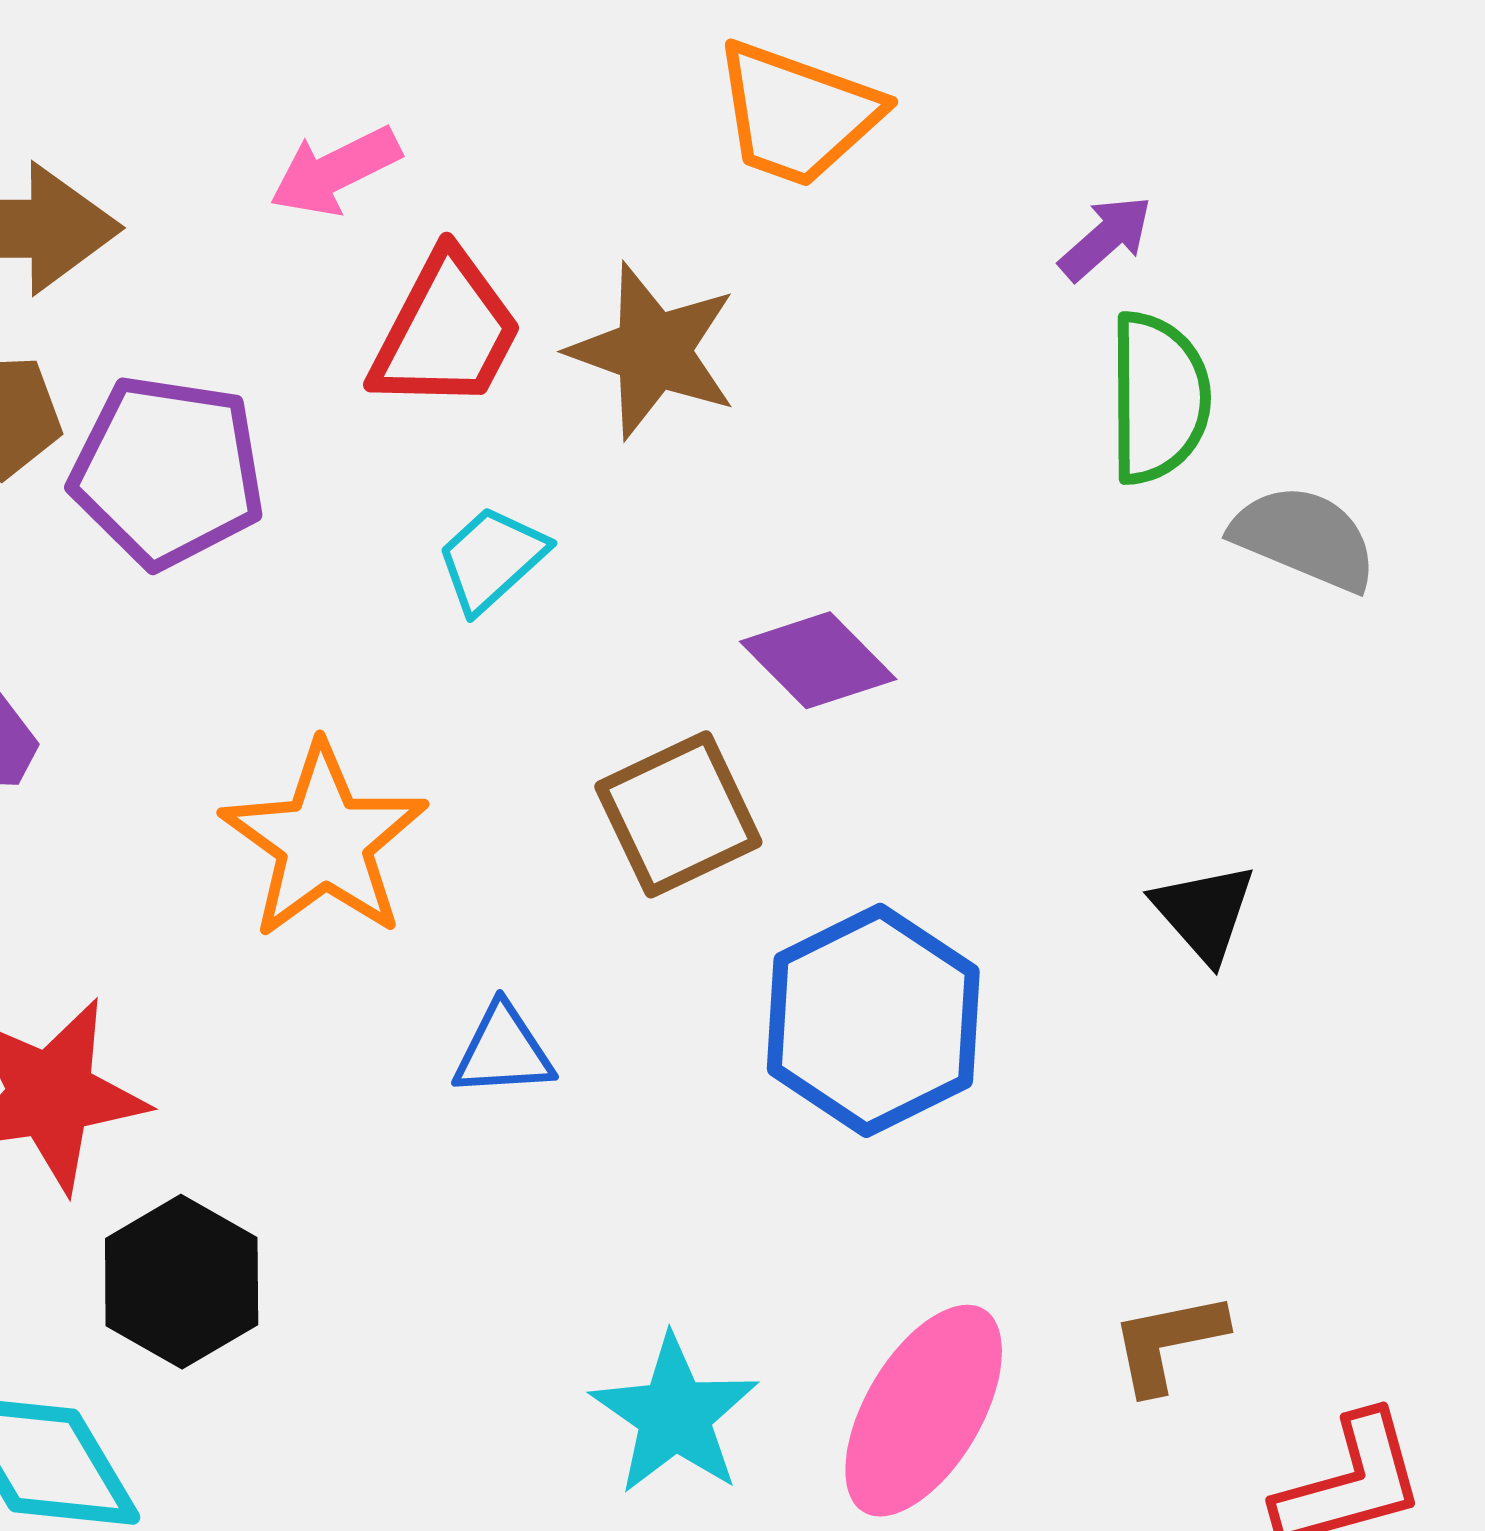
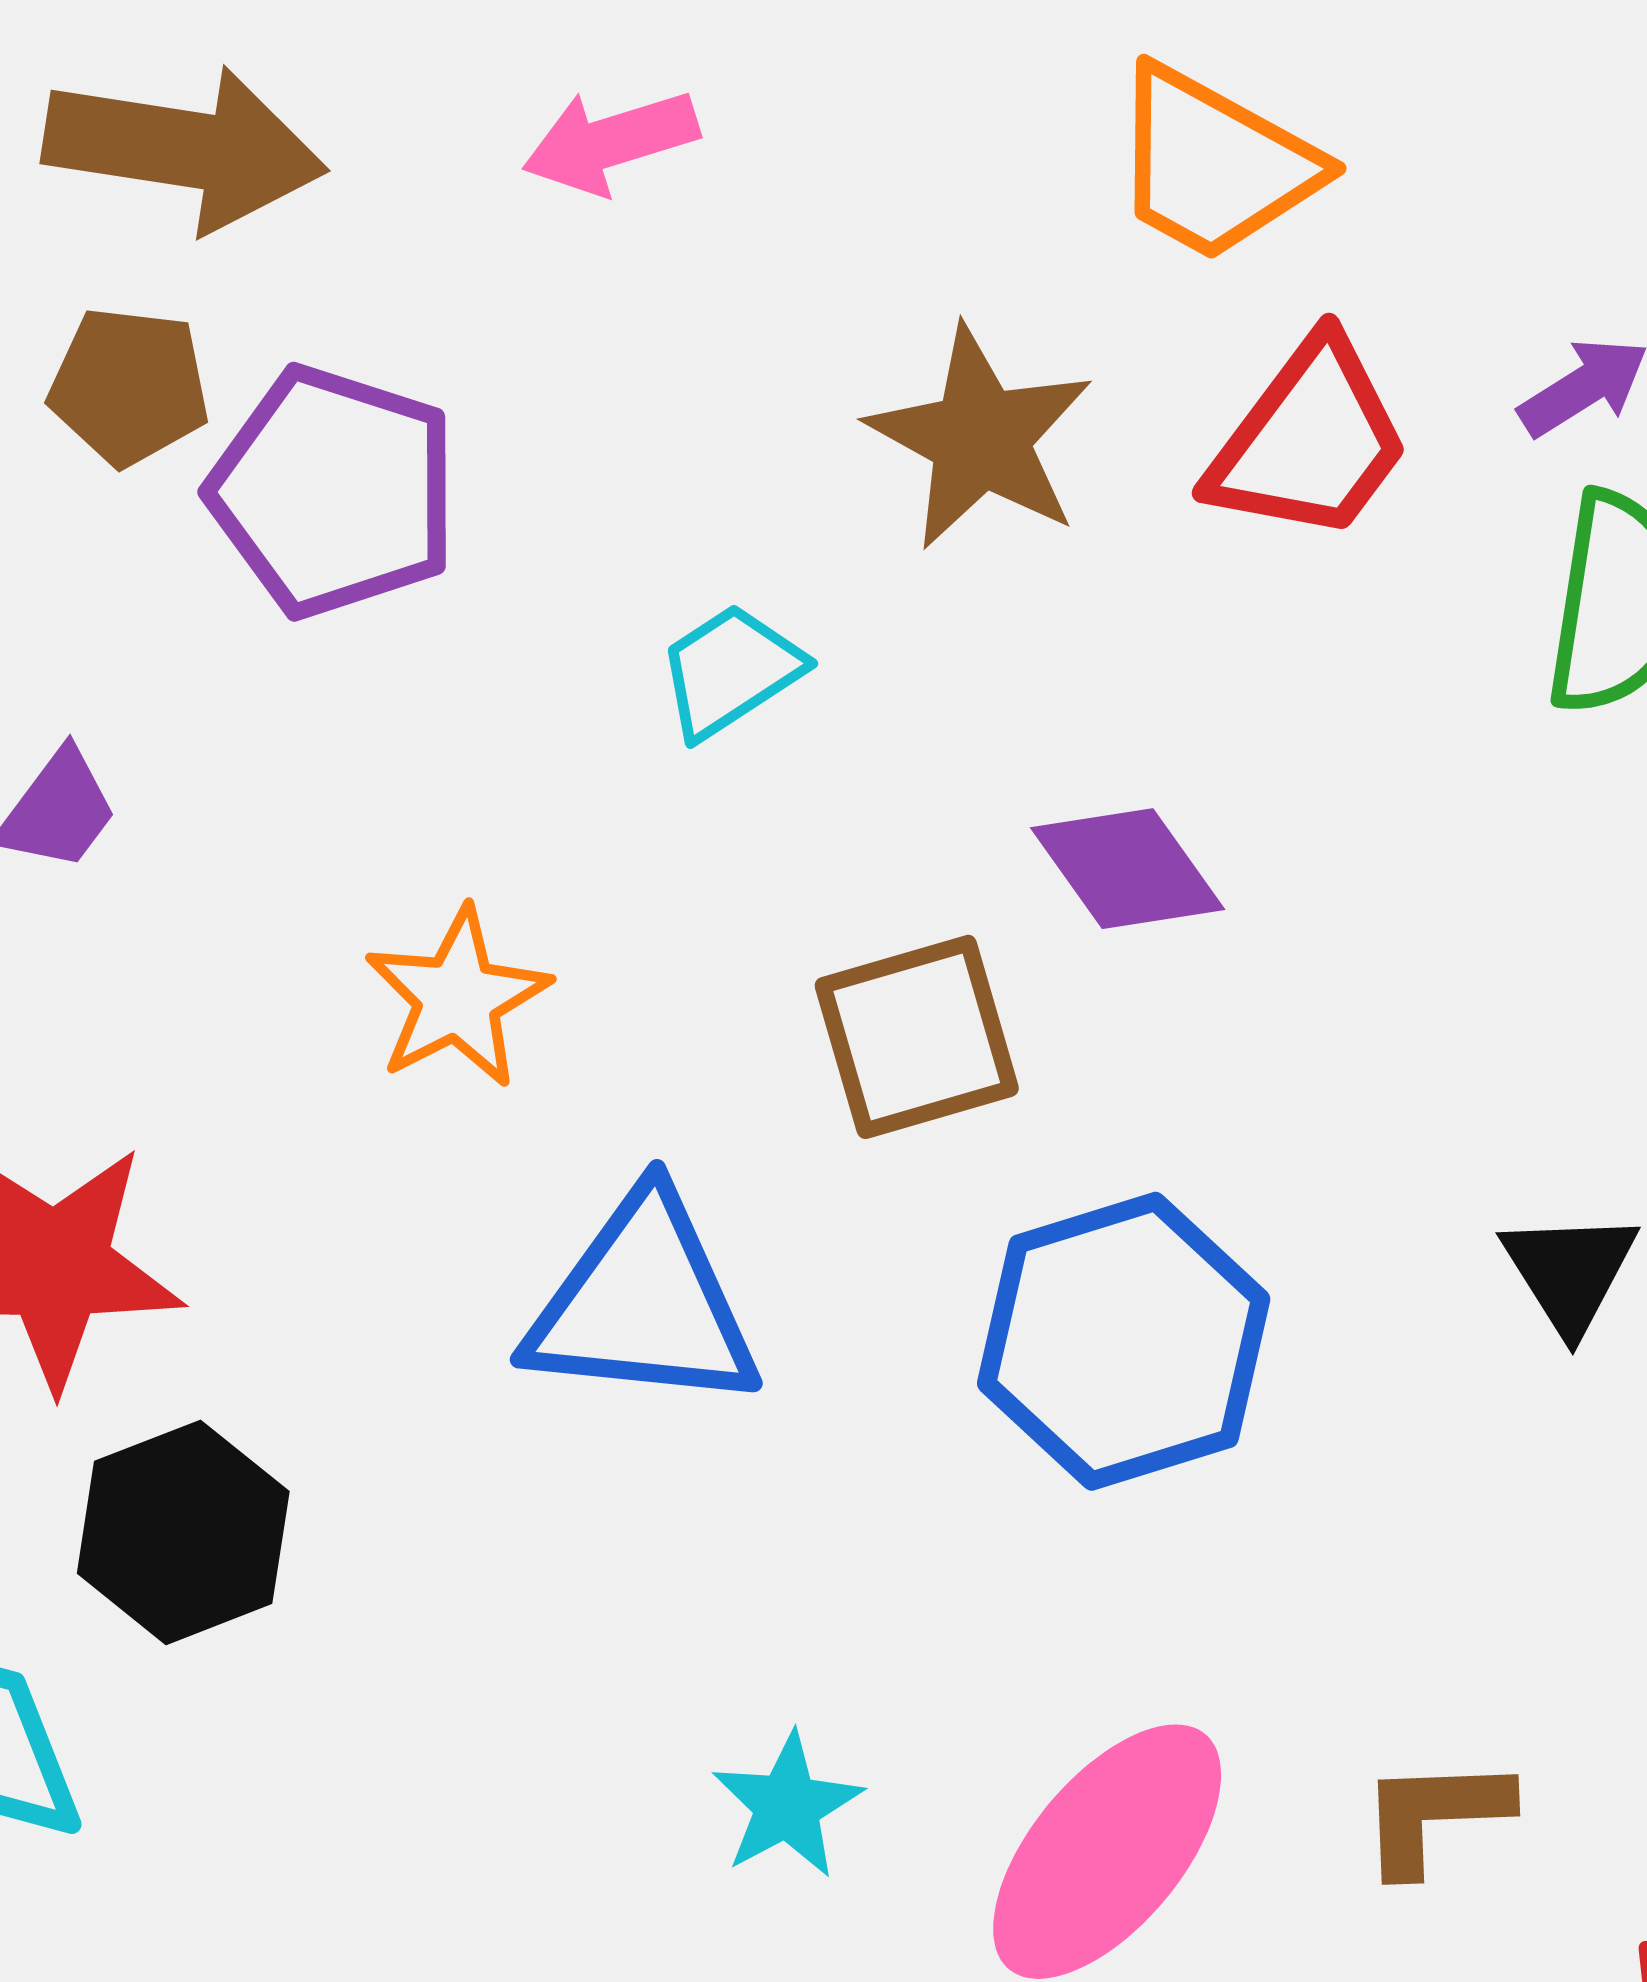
red trapezoid: (446, 332) -> (1309, 441), moved
orange star: (324, 841) -> (457, 998), size x0.7
blue triangle: (503, 1051) -> (643, 1304), size x1.8
cyan star: (675, 1415) -> (787, 1806), size x0.7

